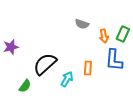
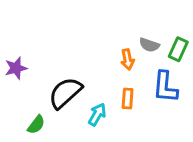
gray semicircle: (82, 24) -> (149, 45), moved
orange arrow: (104, 36) -> (128, 59), moved

